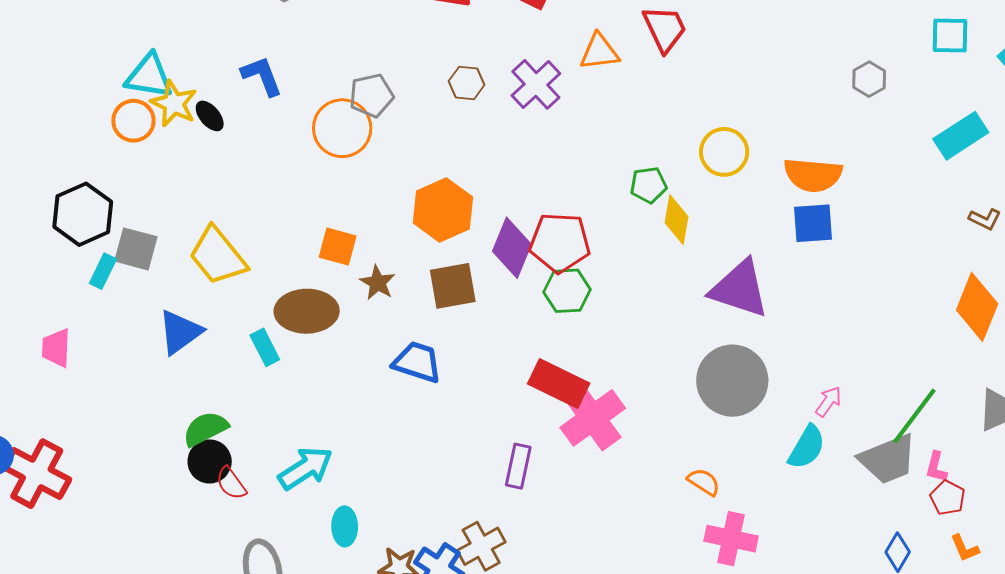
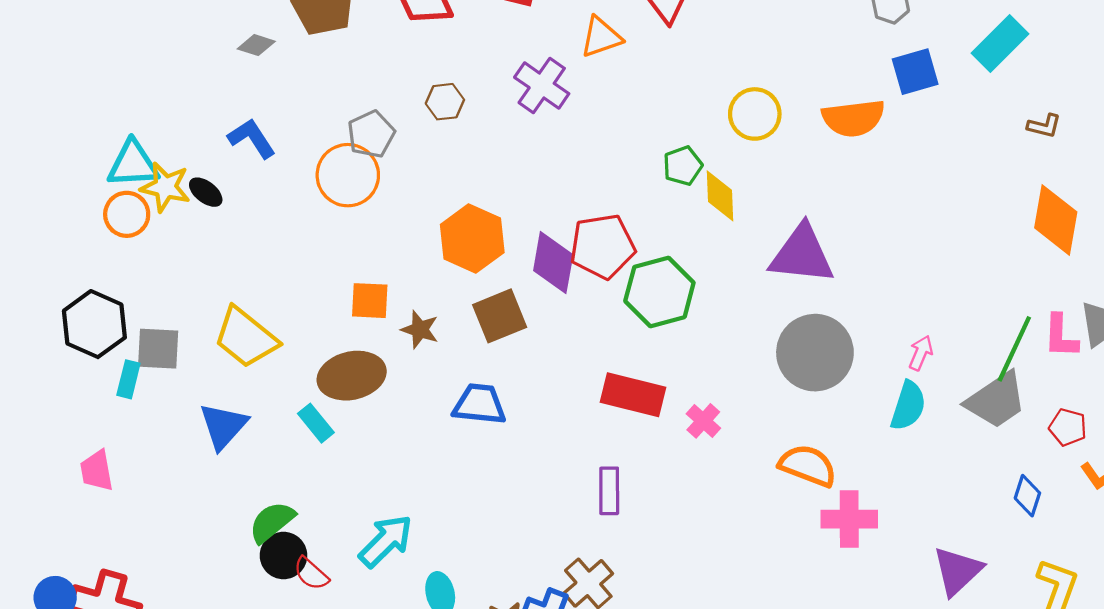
brown hexagon: (467, 83) -> (445, 102), moved
blue square: (813, 223) -> (915, 72), moved
green hexagon: (567, 291) -> (659, 292), moved, size x1.4
pink cross: (593, 418) -> (703, 421), moved, size x0.5
pink L-shape: (936, 467) -> (1061, 336), moved, size x1.4
orange semicircle: (704, 482) -> (808, 466), size x1.6

